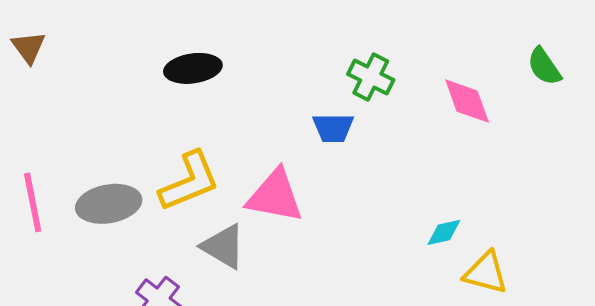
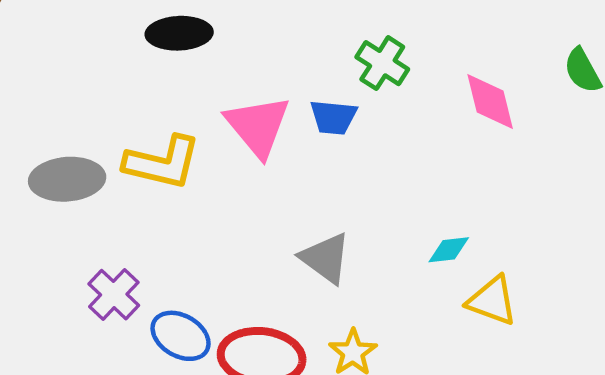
yellow L-shape: (189, 181) -> (162, 162), turned 30
pink triangle: (275, 196) -> (258, 126), moved, turned 34
gray triangle: (223, 246) -> (326, 258), moved

